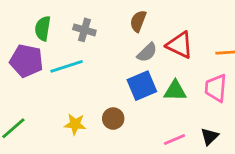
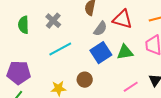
gray cross: (84, 30) -> (53, 21), turned 35
purple pentagon: (26, 61) -> (19, 73), moved
cyan line: (67, 66) -> (60, 49), moved

